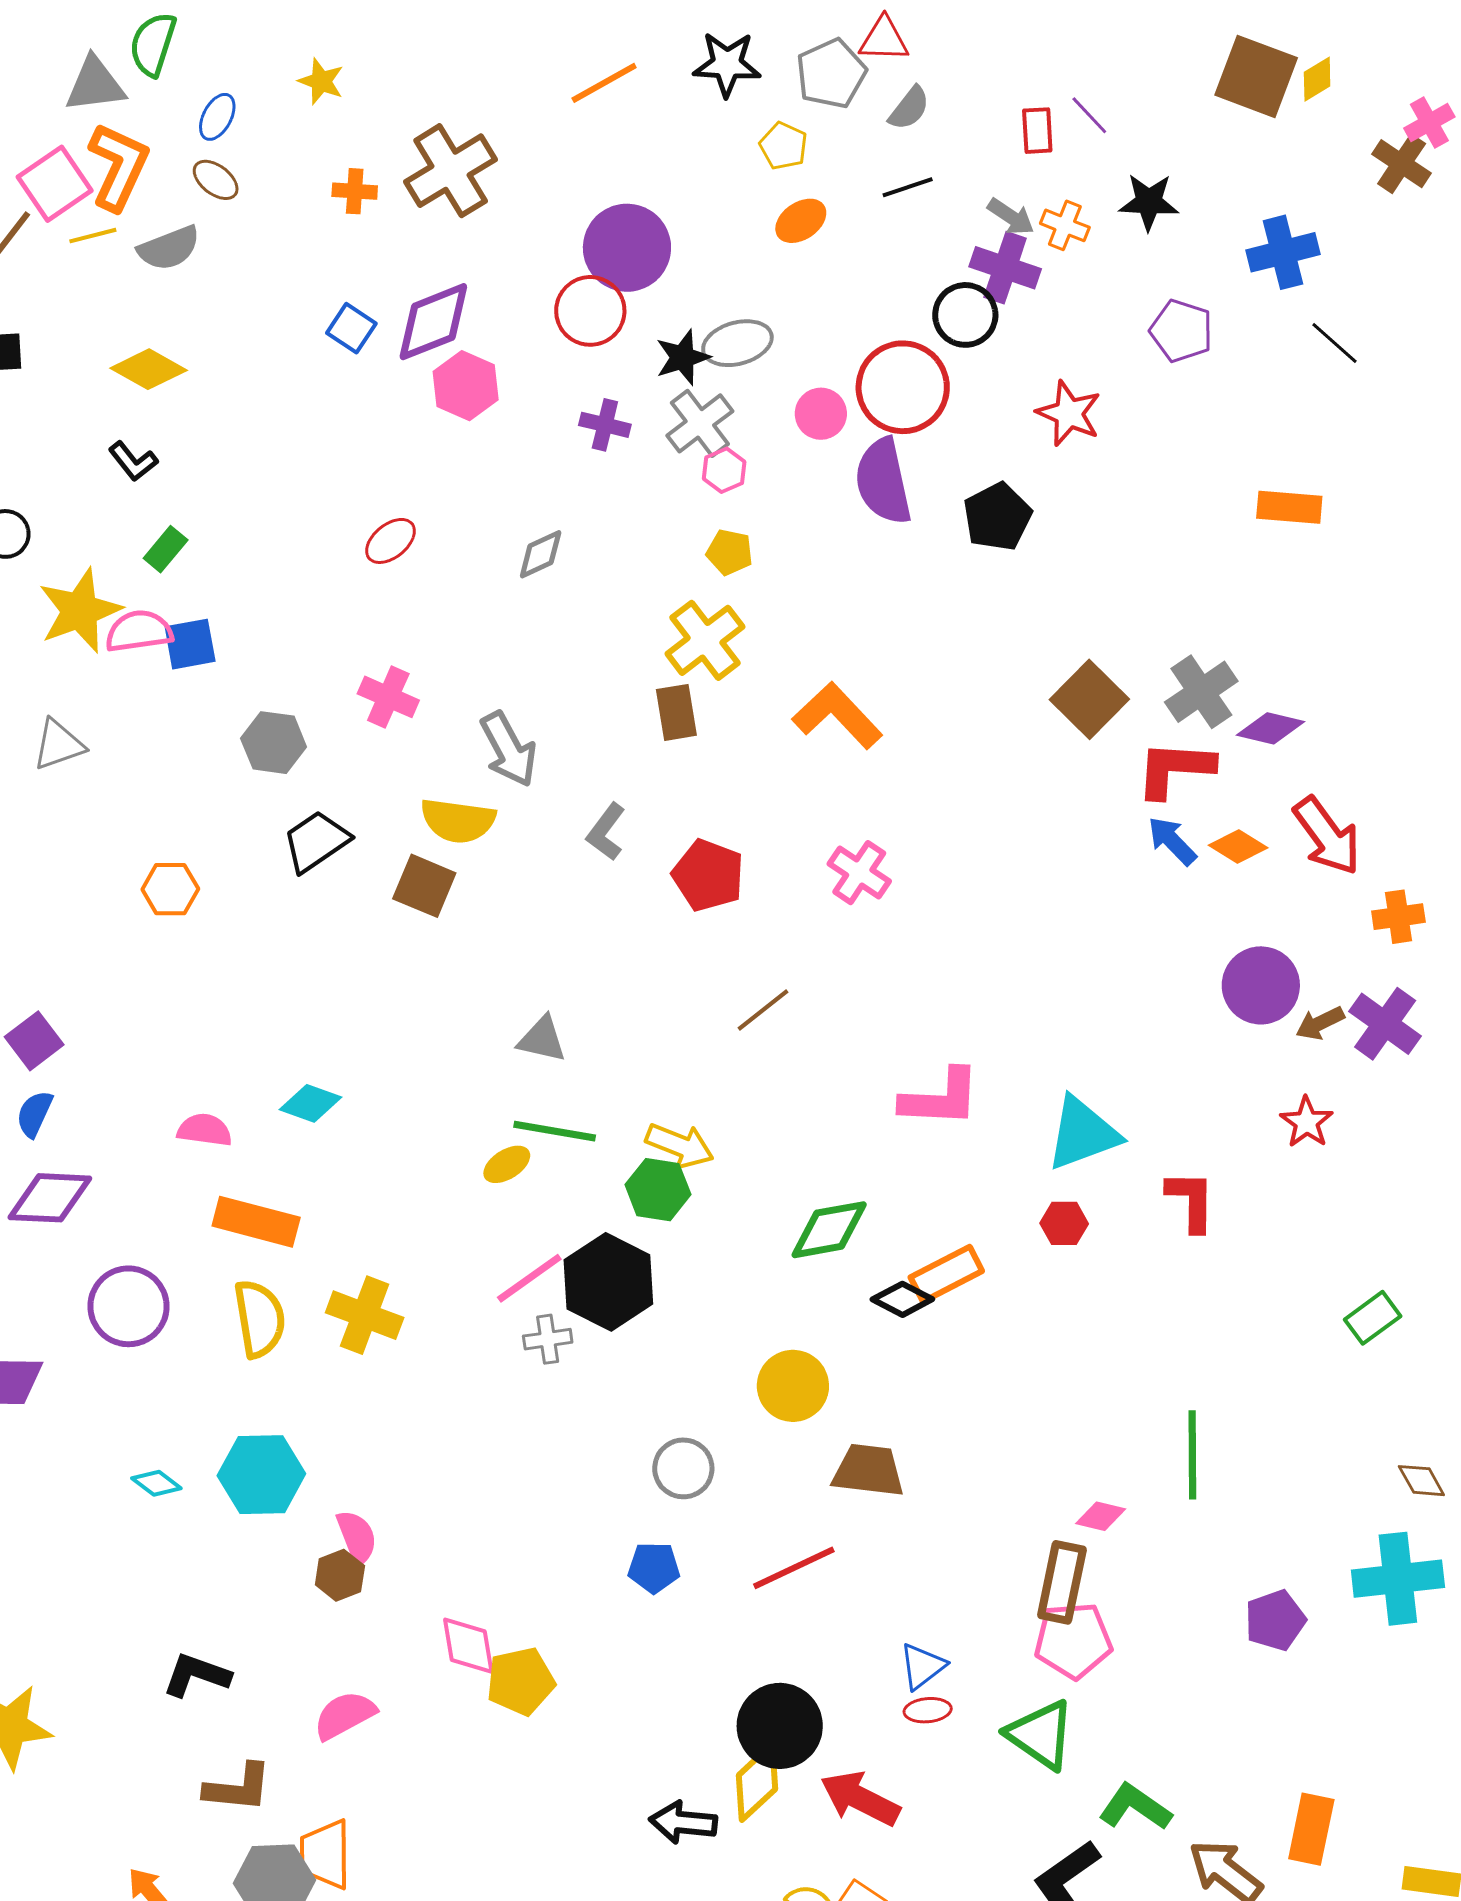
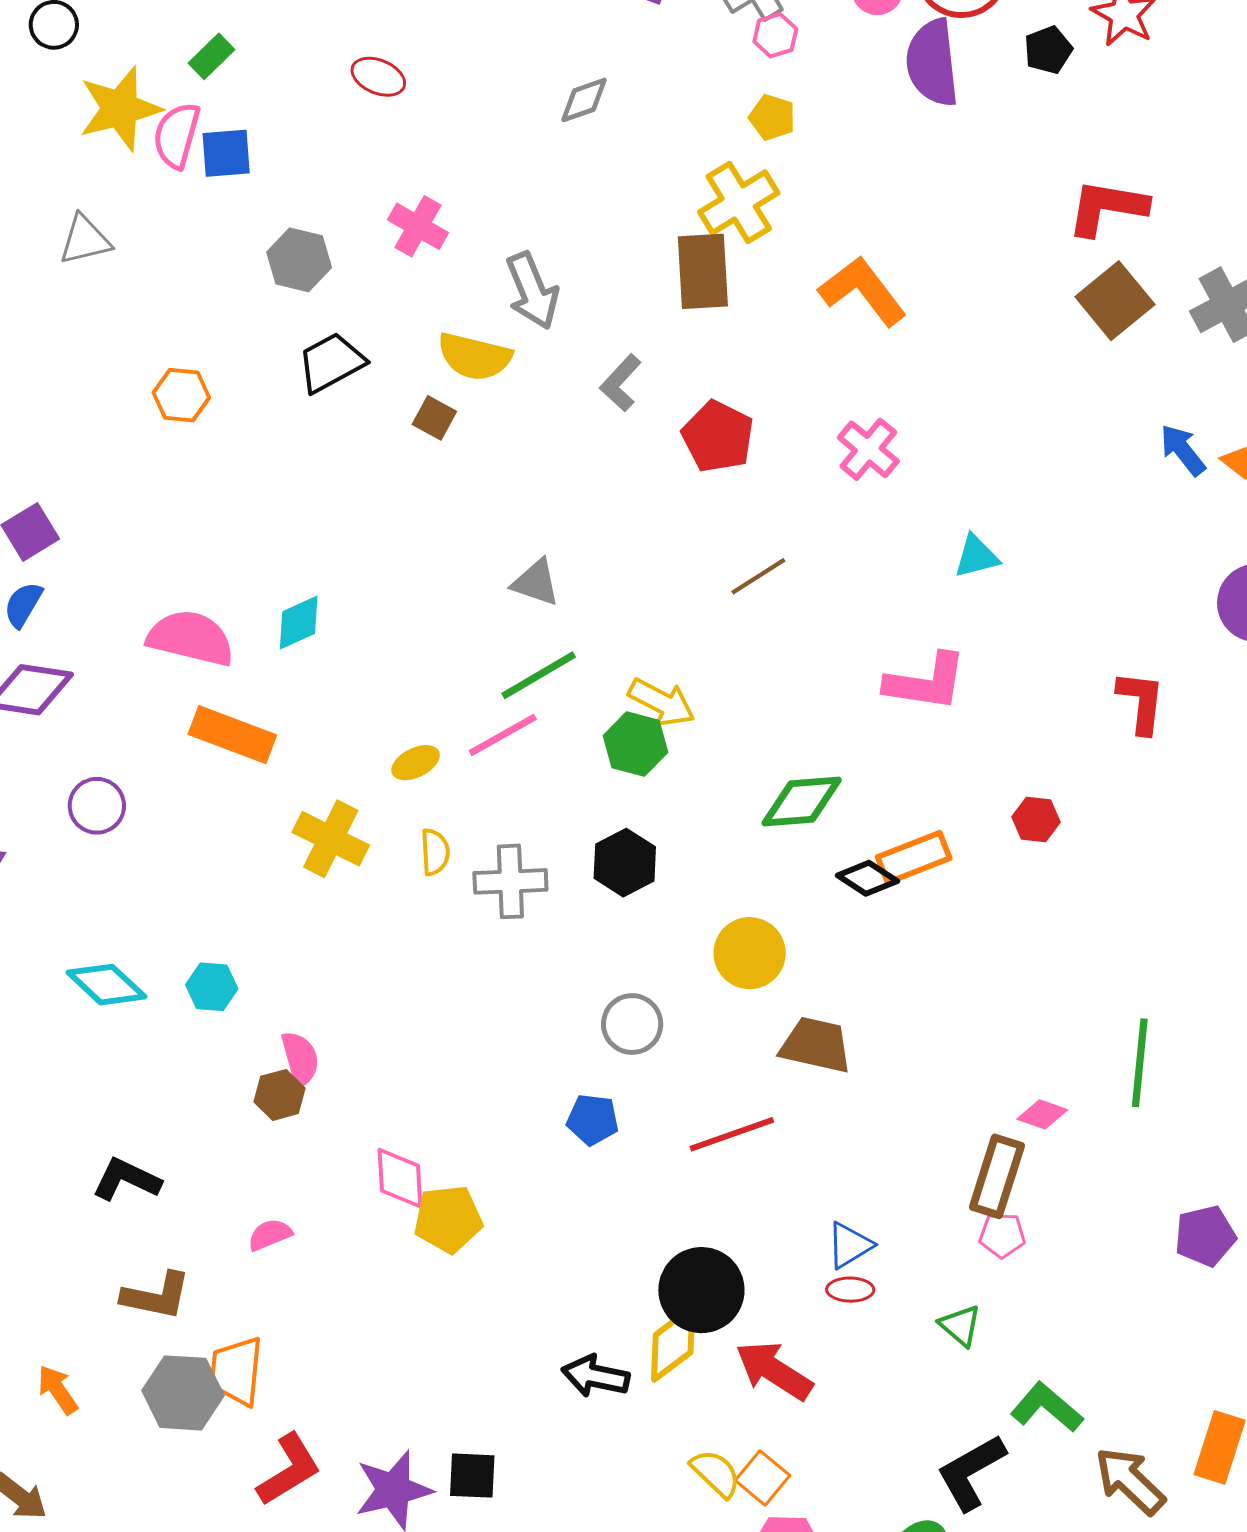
black pentagon: (997, 517) -> (1048, 50), moved, size x0.7
red ellipse: (391, 541) -> (378, 77), moved, turned 56
pink semicircle: (139, 631) -> (177, 135), turned -72
brown rectangle: (676, 712) -> (703, 271), size x1.4
red L-shape: (1175, 769) -> (1107, 207), moved
brown square: (424, 886) -> (434, 418), size x0.7
cyan diamond: (310, 1103) -> (299, 623), turned -50
pink semicircle: (205, 1130) -> (191, 638), size x1.6
green line: (555, 1131) -> (539, 675), turned -46
cyan triangle: (1083, 1133) -> (976, 556), moved, size x0.6
yellow ellipse: (507, 1164) -> (416, 763), moved
red L-shape: (1191, 1201) -> (1141, 702), moved
pink line: (529, 1278) -> (503, 735), moved
black hexagon: (608, 1282) -> (625, 863), moved, size x0.7
purple circle: (129, 1306) -> (97, 806), size x0.7
yellow semicircle: (260, 1319) -> (435, 852), moved, size x0.6
gray cross: (548, 1339) -> (510, 881), size x1.5
cyan hexagon: (261, 1475) -> (212, 987), size x0.6
cyan diamond: (156, 1483) -> (106, 985), size x1.6
pink pentagon: (1073, 1640) -> (1002, 1235), size x0.6
pink semicircle: (345, 1715) -> (270, 1235), size x0.7
green triangle: (1041, 1735) -> (960, 1325), size x0.6

